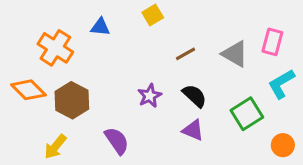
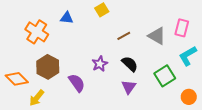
orange diamond: (28, 90) -> (17, 79), moved
purple triangle: (193, 130) -> (129, 87), turned 42
purple semicircle: (117, 141) -> (77, 83), moved

